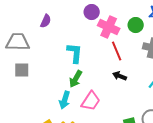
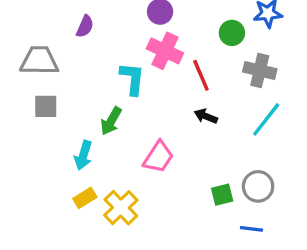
pink cross: (109, 27) -> (165, 51), moved
green arrow: (76, 79) -> (111, 121), moved
cyan arrow: (65, 100) -> (83, 155), moved

